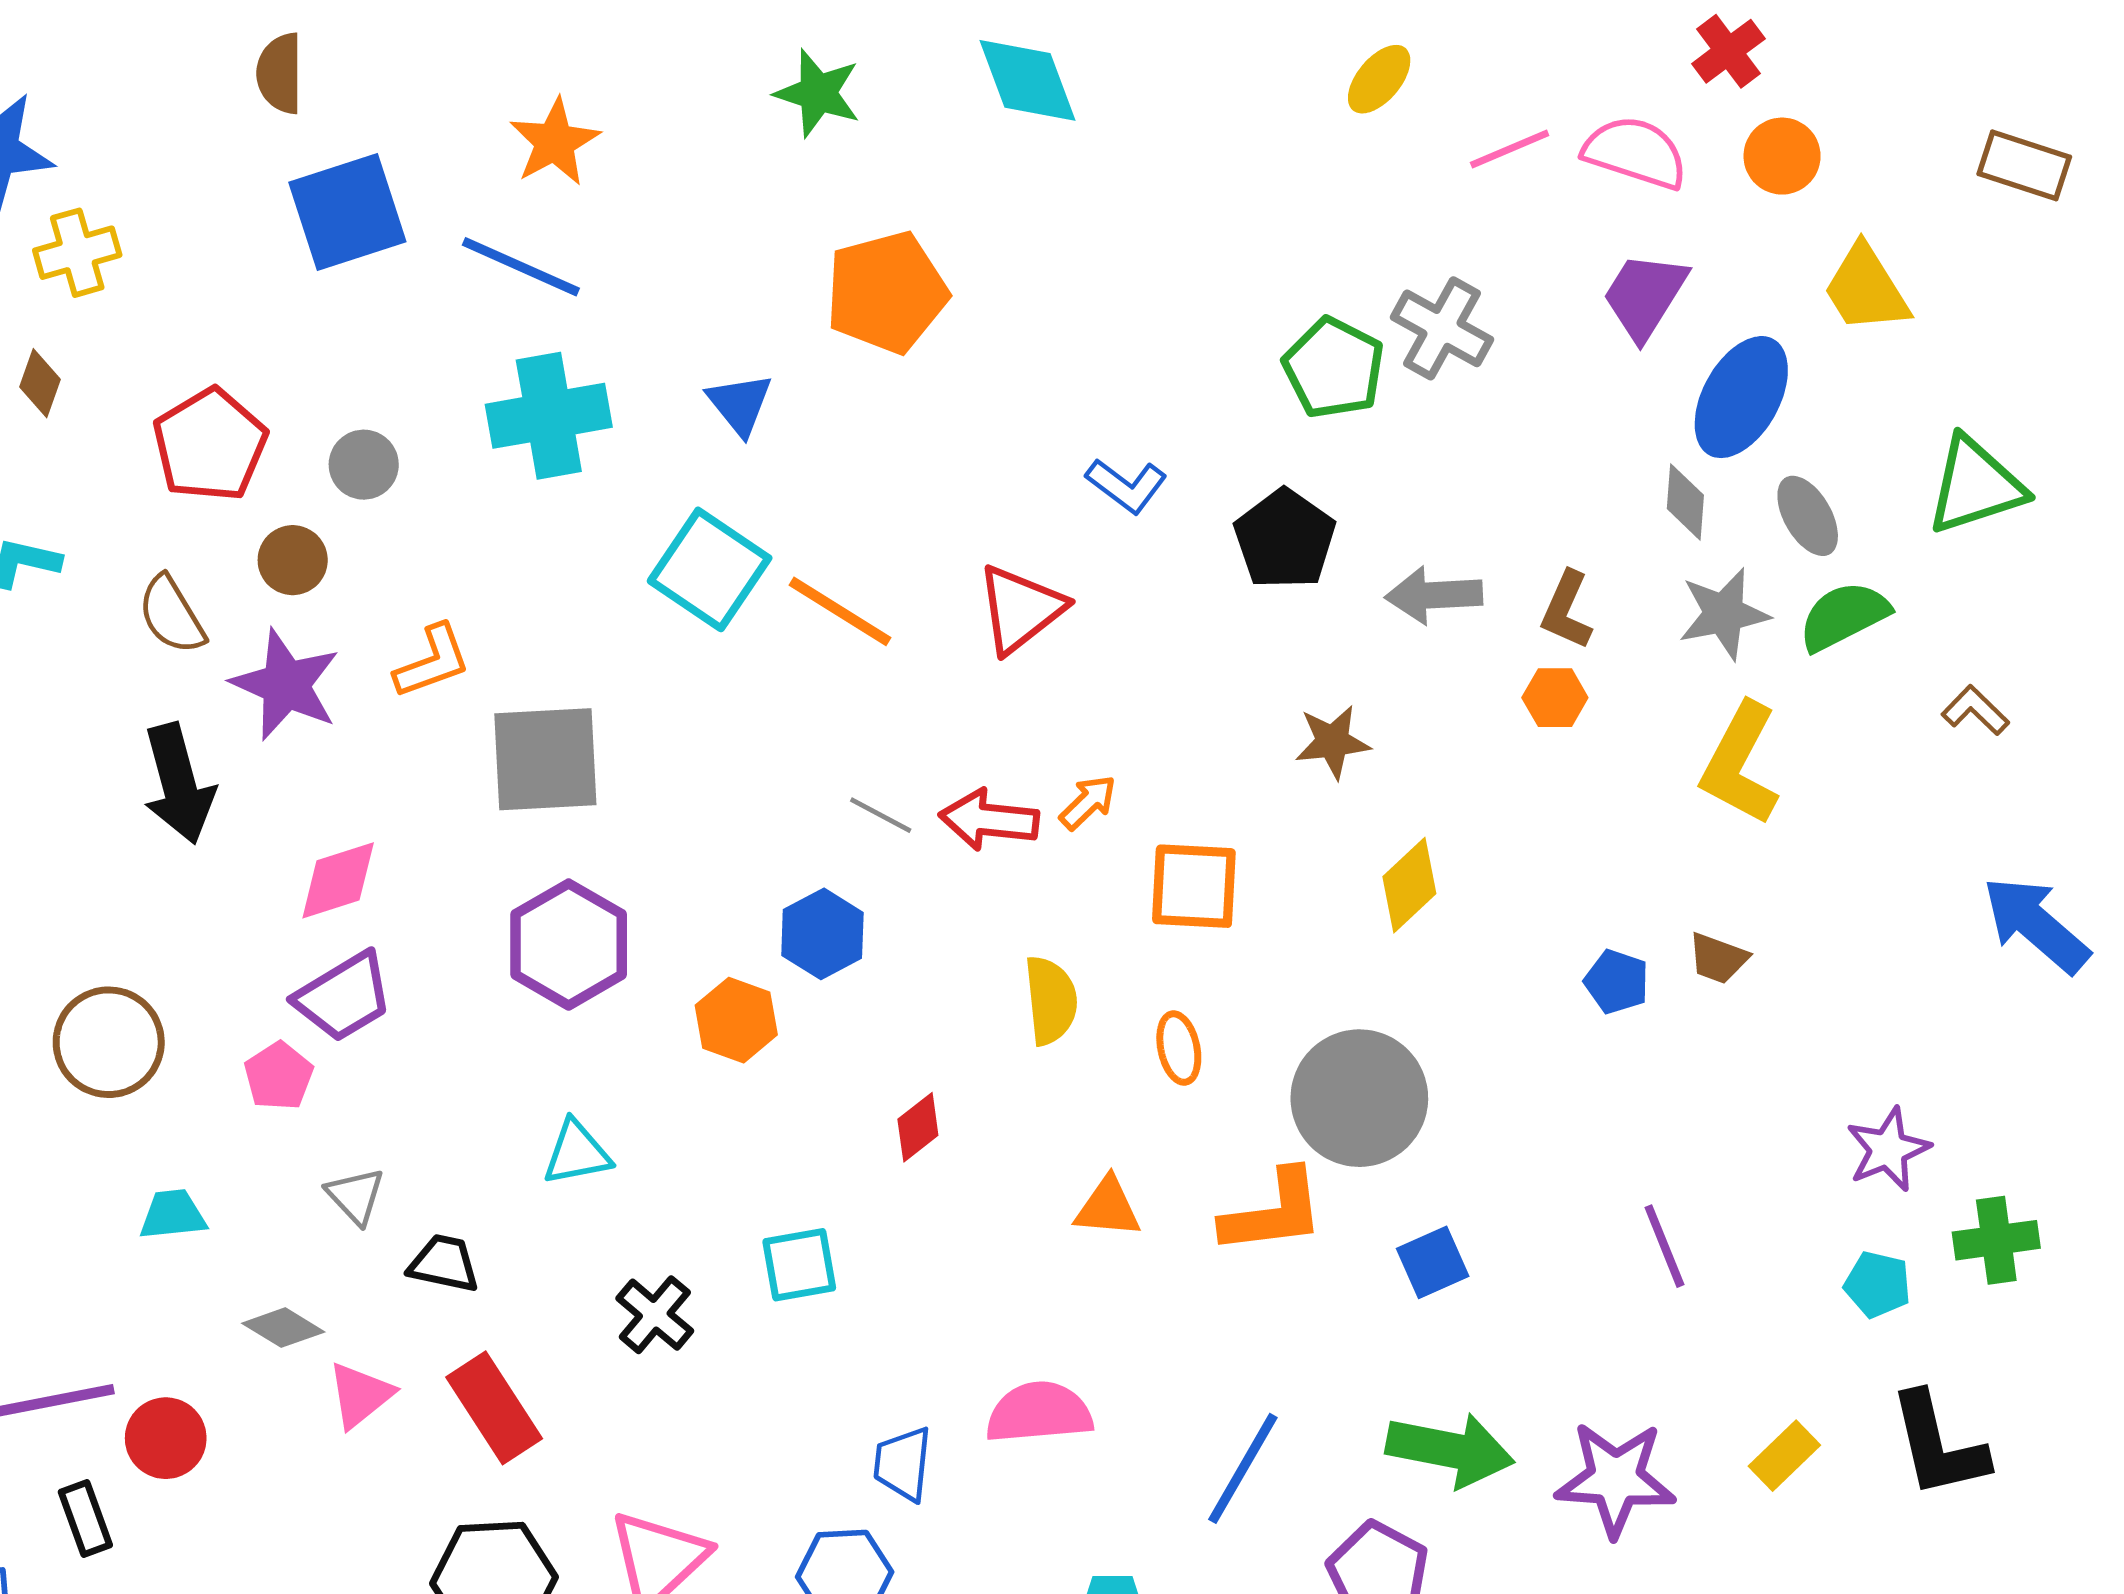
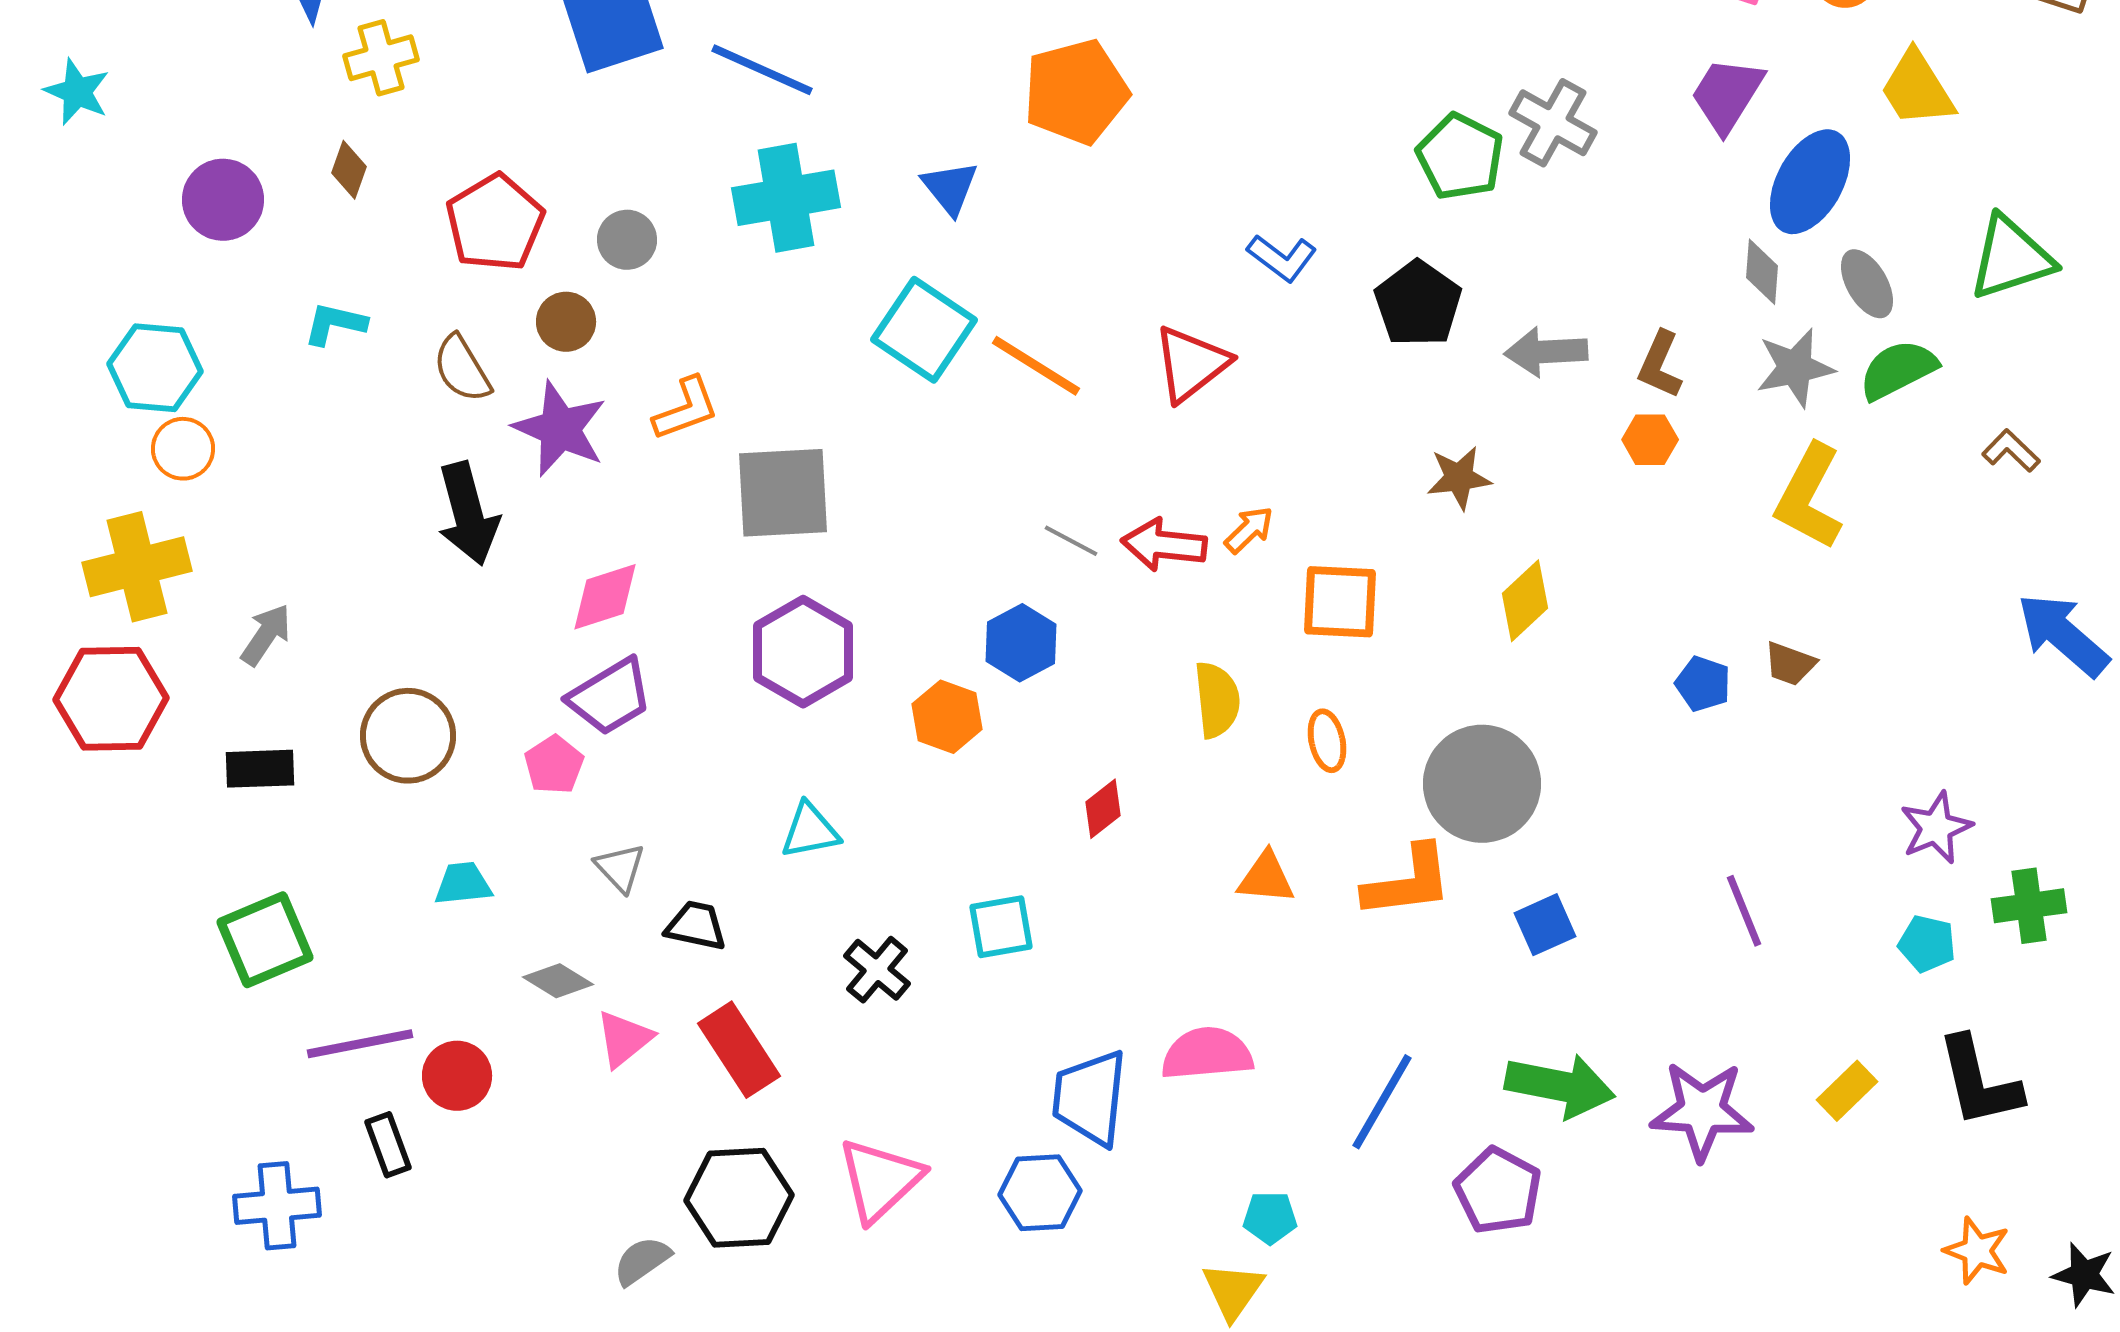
blue trapezoid: (903, 1464) -> (1090, 1098), size x1.5

